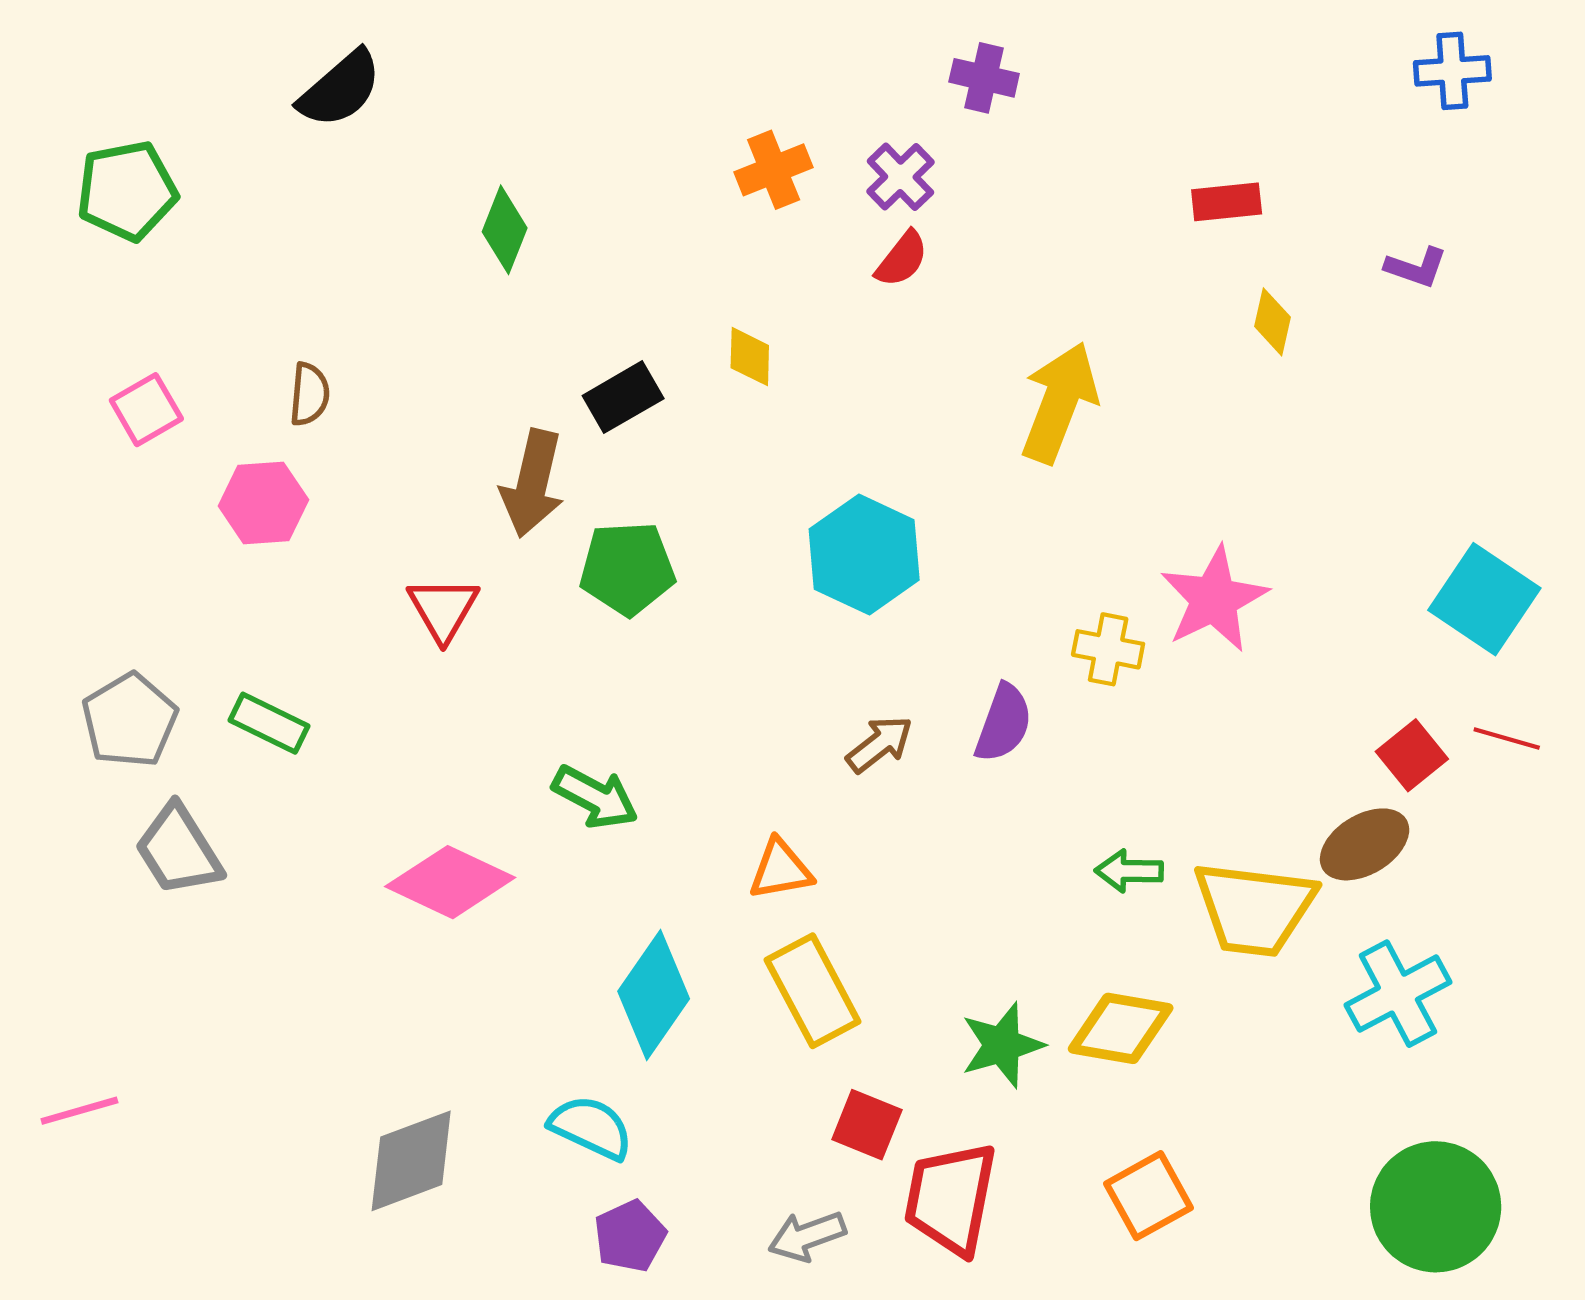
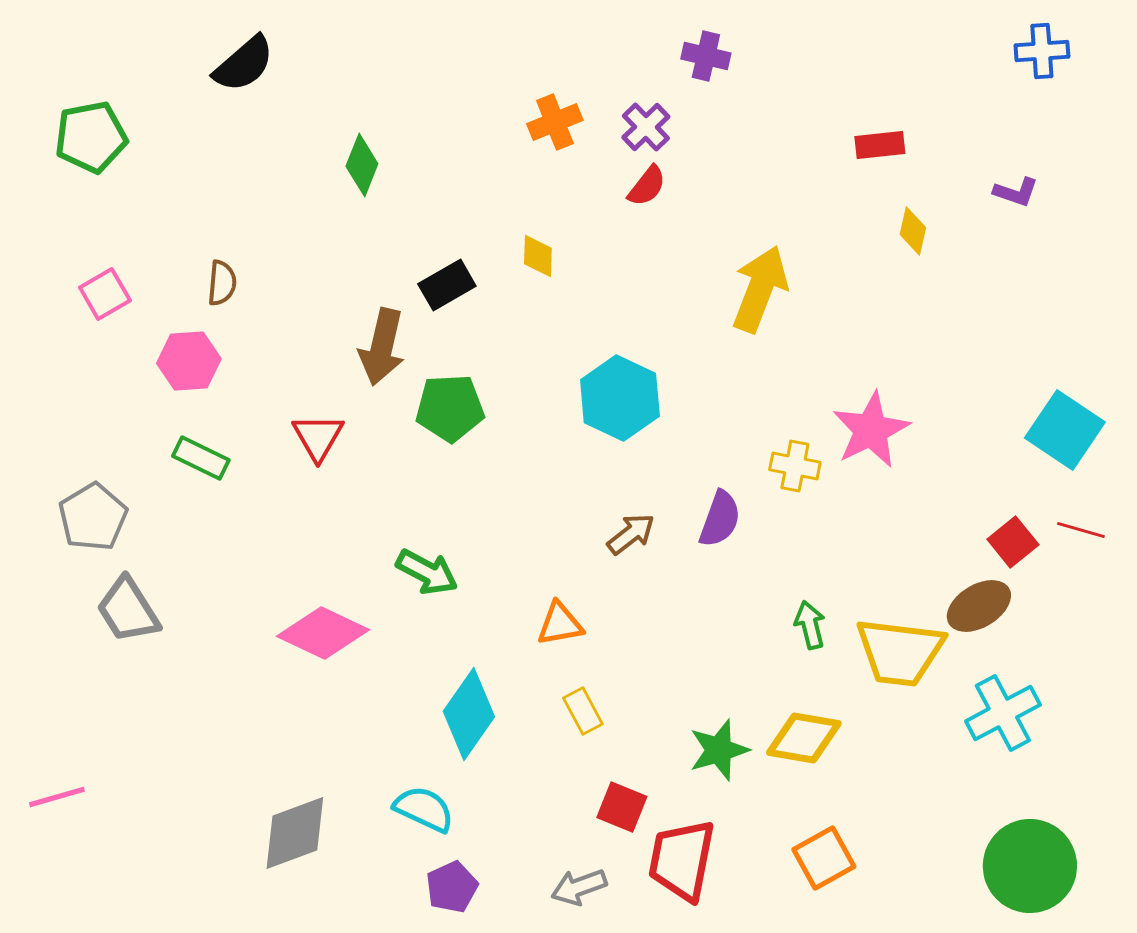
green rectangle: (269, 723) -> (201, 458), moved
green arrow: (1129, 871) -> (810, 625), turned 75
yellow rectangle: (813, 991) -> (583, 711), size x0.6

